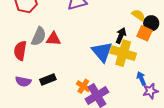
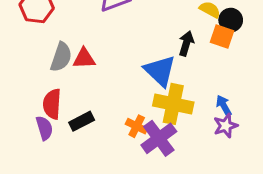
red semicircle: (20, 51) -> (52, 104), moved
yellow cross: (123, 53) -> (173, 104), moved
purple semicircle: (23, 82) -> (44, 128), turned -112
purple star: (150, 91) -> (226, 126), moved

